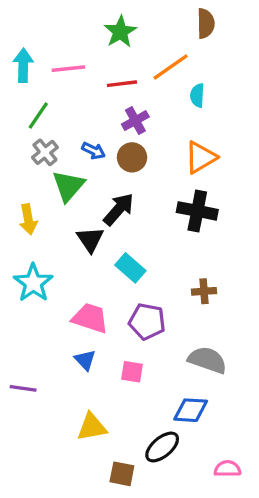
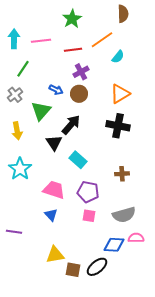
cyan semicircle: (197, 95) -> (118, 57), turned -144
gray cross: (45, 152) -> (15, 95), moved
gray semicircle: (207, 360) -> (124, 215), turned 145
pink square: (132, 372) -> (89, 216), moved
pink semicircle: (227, 469) -> (136, 238), moved
brown square: (122, 474) -> (73, 270), moved

